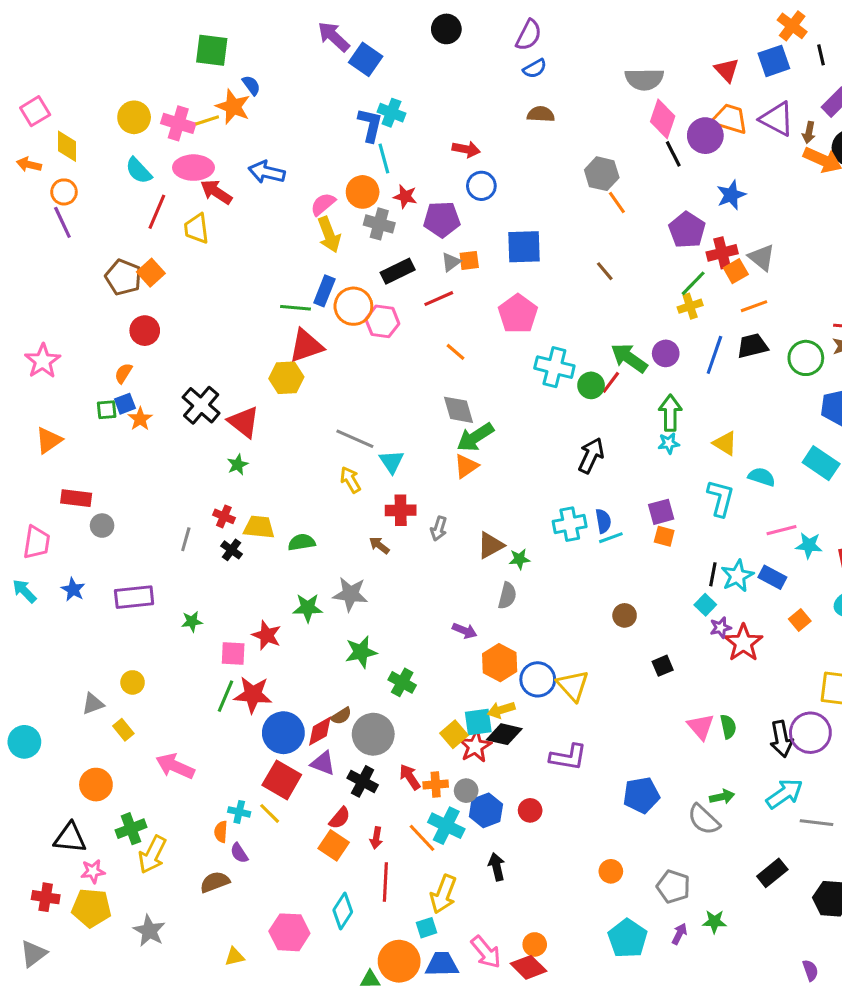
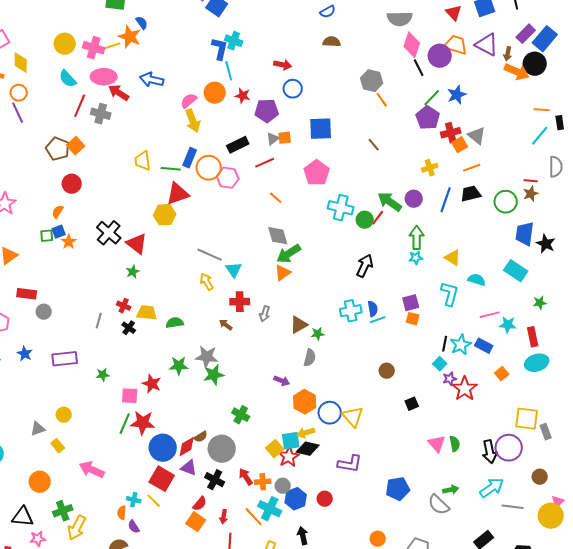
gray cross: (379, 224) -> (101, 114), moved
yellow trapezoid: (197, 229) -> (143, 161), moved
green line: (693, 283) -> (432, 98), moved
green star: (361, 652) -> (214, 375), moved

